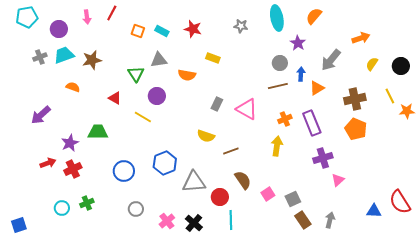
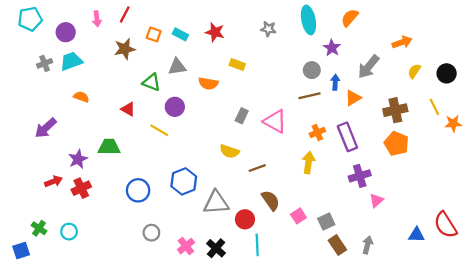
brown star: (92, 60) -> (125, 49), moved
green triangle: (136, 74) -> (151, 82), turned -36
green cross: (87, 203) -> (39, 228), moved, turned -32

